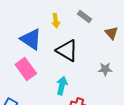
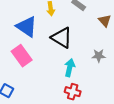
cyan arrow: (62, 86) -> (70, 68), moved

